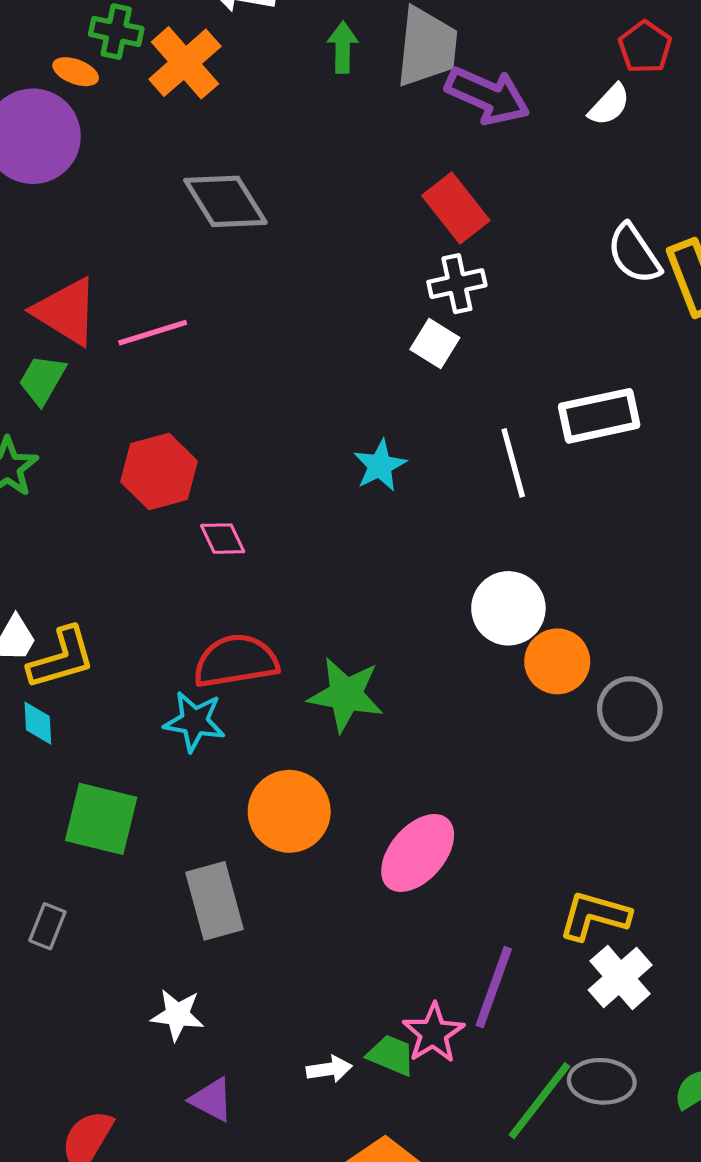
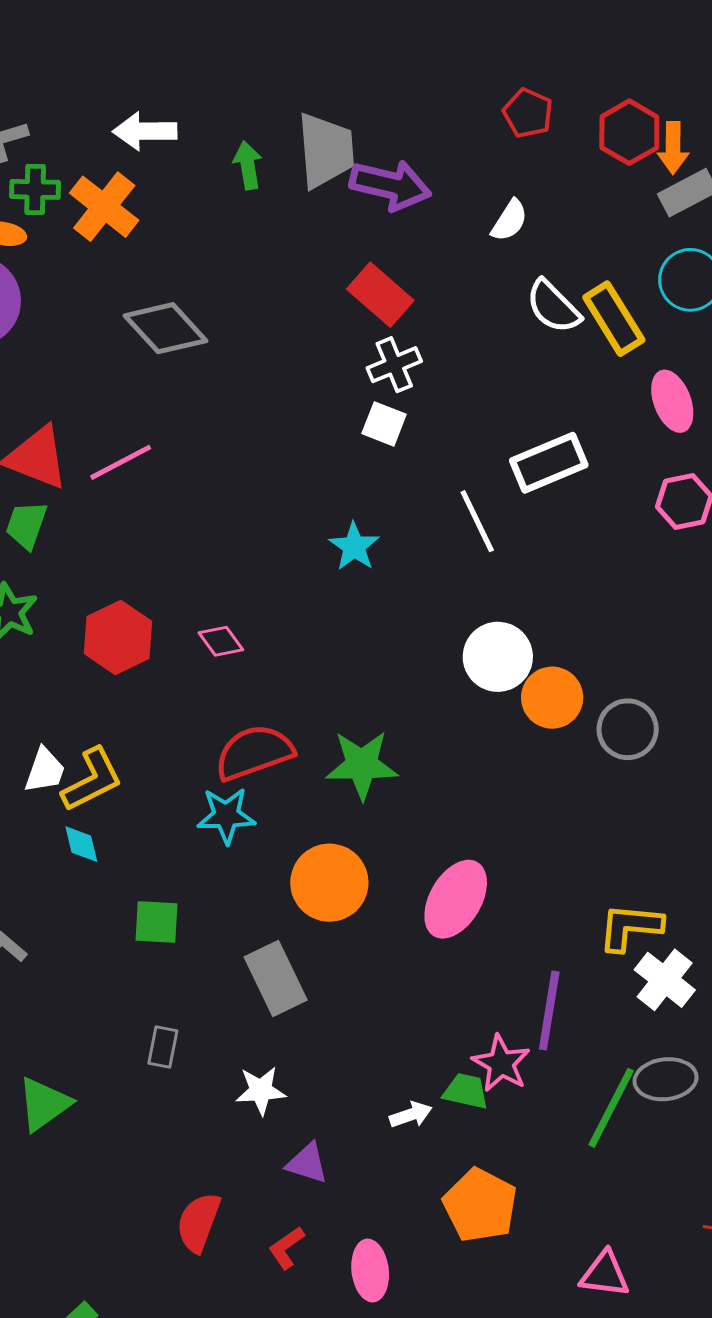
white semicircle: (609, 105) -> (510, 220), moved
red hexagon: (159, 471) -> (118, 637), moved
green square: (101, 819) -> (156, 922), size x0.7
gray rectangle: (47, 926) -> (163, 1047), moved

